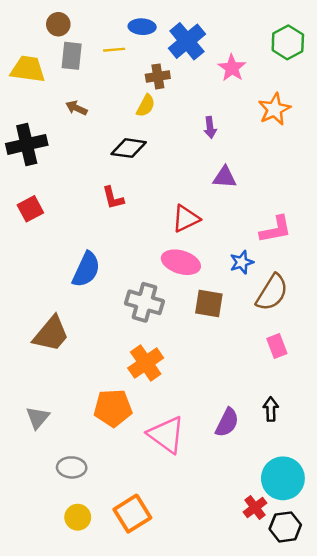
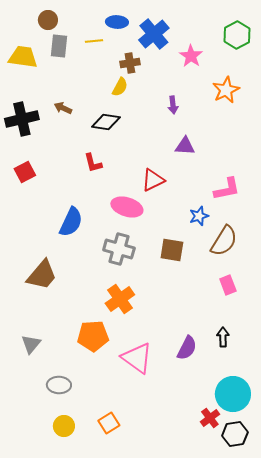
brown arrow: (76, 108) -> (63, 108), moved
pink ellipse: (181, 262) -> (127, 207), moved
orange square: (132, 514) -> (109, 423), size x0.7

